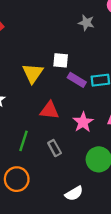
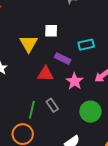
purple rectangle: (77, 80) -> (63, 59), moved
green line: (24, 141) -> (32, 110), moved

